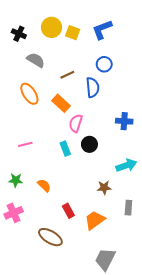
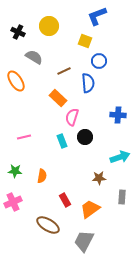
blue L-shape: (102, 29) -> (97, 16), moved
yellow square: (73, 33) -> (85, 41), moved
orange ellipse: (29, 94) -> (16, 81), moved
orange semicircle: (44, 185) -> (42, 176), turned 56
gray trapezoid: (105, 259) -> (84, 241), moved

